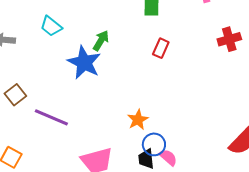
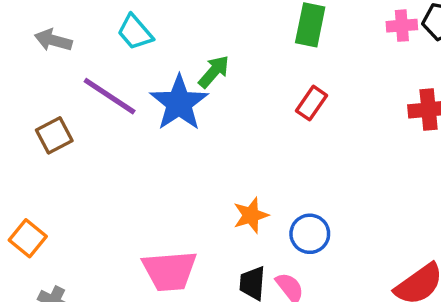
purple line: (51, 117) -> (110, 96), moved
blue circle: (154, 144) -> (310, 234), moved

